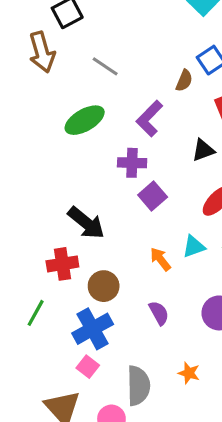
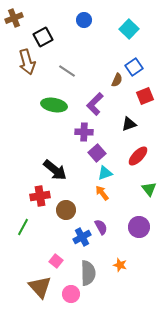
green ellipse: (85, 120) -> (54, 105), turned 40
cyan triangle: (194, 247) -> (105, 173), moved
blue cross: (93, 329) -> (82, 237), moved, size x0.7

